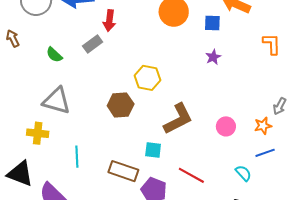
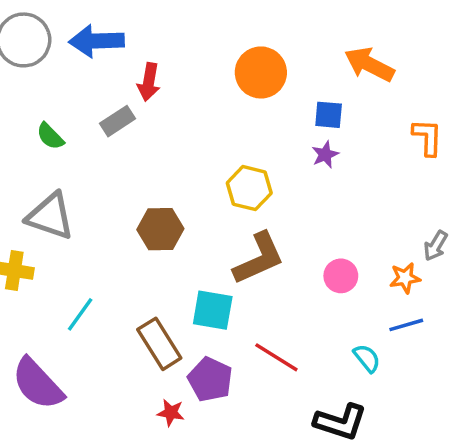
blue square: (212, 23) -> (329, 115), moved
yellow hexagon: (147, 78) -> (249, 188), moved
cyan square: (153, 150) -> (213, 310), size x1.4
cyan line: (77, 157) -> (80, 314), turned 35
brown rectangle: (123, 171) -> (159, 344), turned 36

